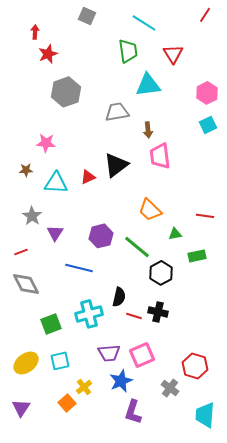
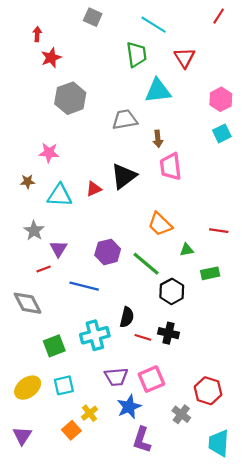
red line: (21, 252) -> (44, 269), moved

